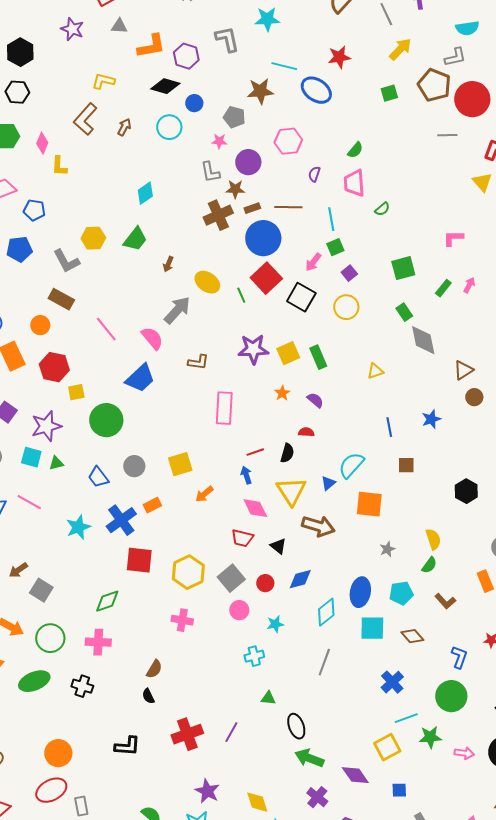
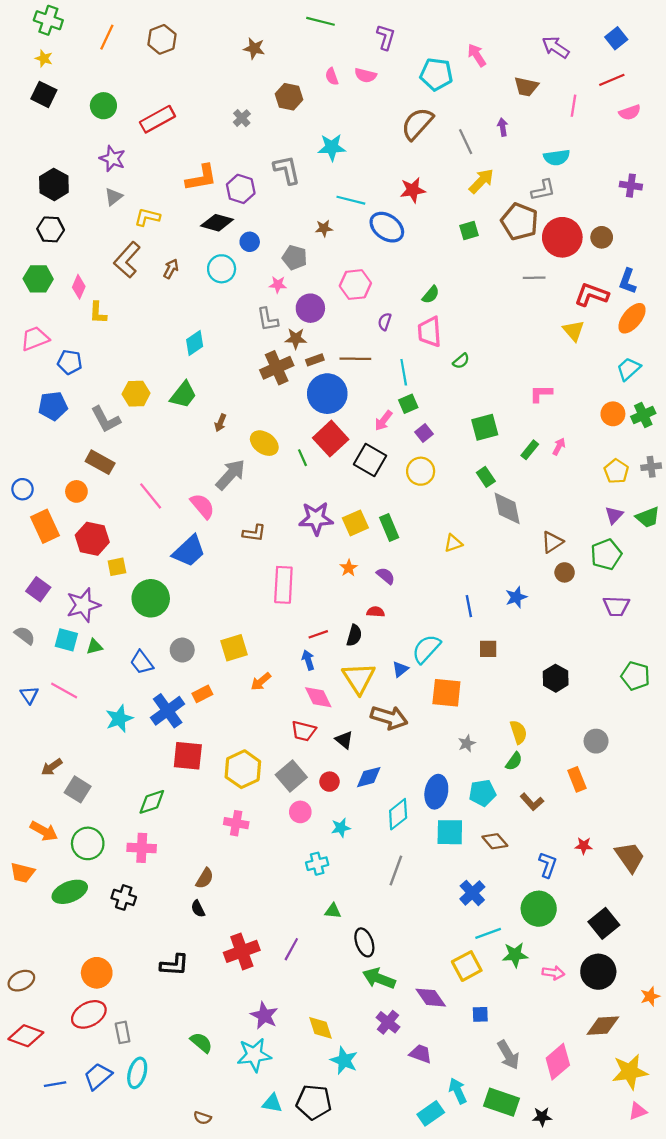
gray triangle: (119, 26) -> (114, 197), moved, turned -42
brown star: (260, 91) -> (324, 228), size x0.6

